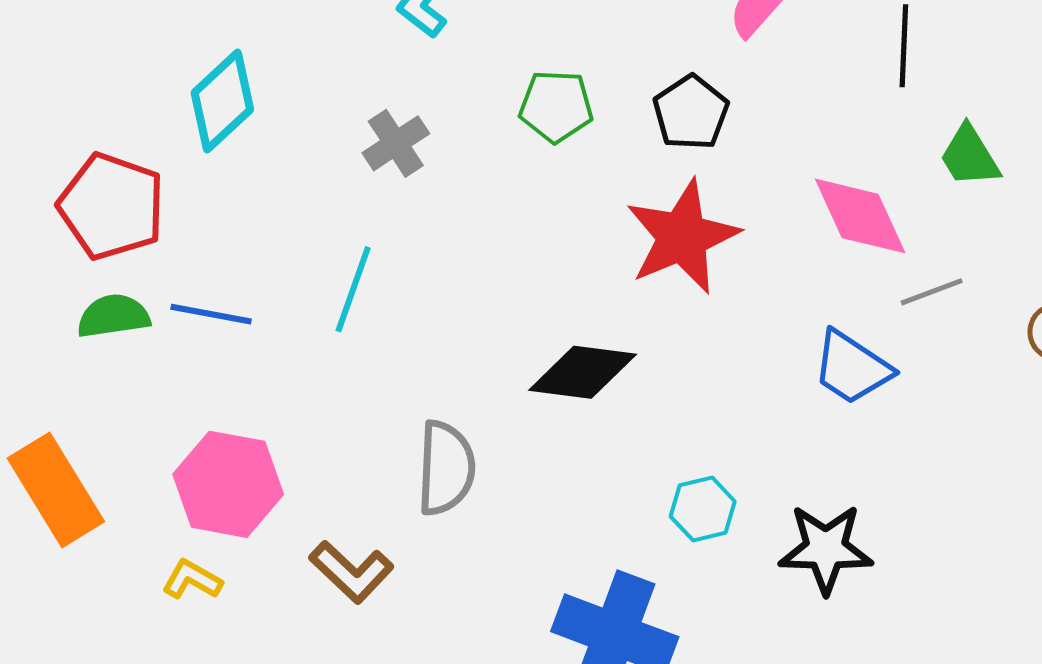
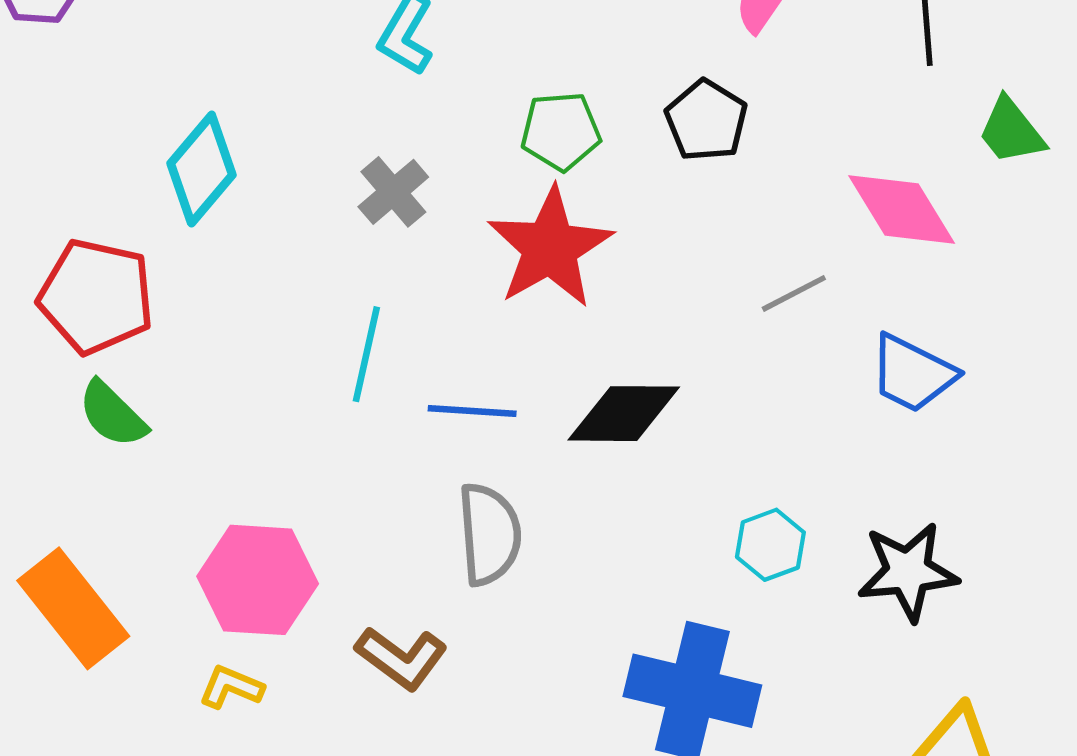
red star: (682, 237) -> (550, 248), moved
gray line: (932, 292) -> (794, 293), moved
blue line: (211, 314) -> (472, 411), moved
green semicircle: (113, 316) -> (112, 414), turned -120

